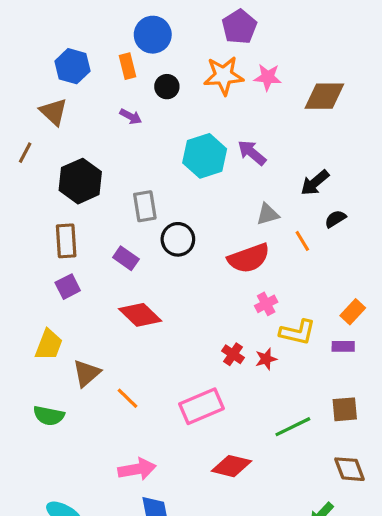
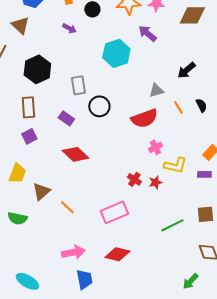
purple arrow: (252, 153) -> (147, 33), moved
black semicircle: (335, 219) -> (201, 105), moved, turned 96
red diamond: (231, 466) -> (117, 254), moved

